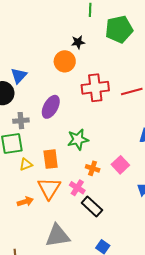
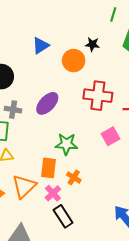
blue triangle: (19, 76) -> (41, 46), moved
orange rectangle: (51, 159) -> (48, 168), moved
pink square: (120, 165) -> (111, 136), moved

